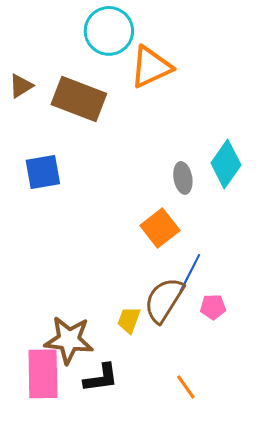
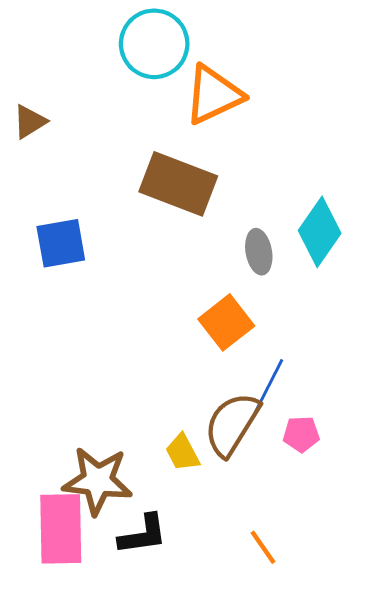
brown rectangle: (79, 99) -> (178, 184), moved
yellow trapezoid: (129, 320) -> (182, 453), turned -48

